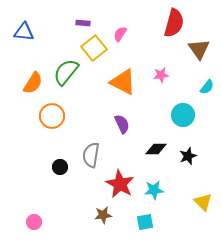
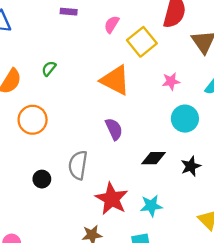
yellow square: (94, 48) -> (142, 42), moved
green semicircle: (66, 72) -> (49, 69), size x0.5
pink star: (161, 75) -> (171, 81), moved

